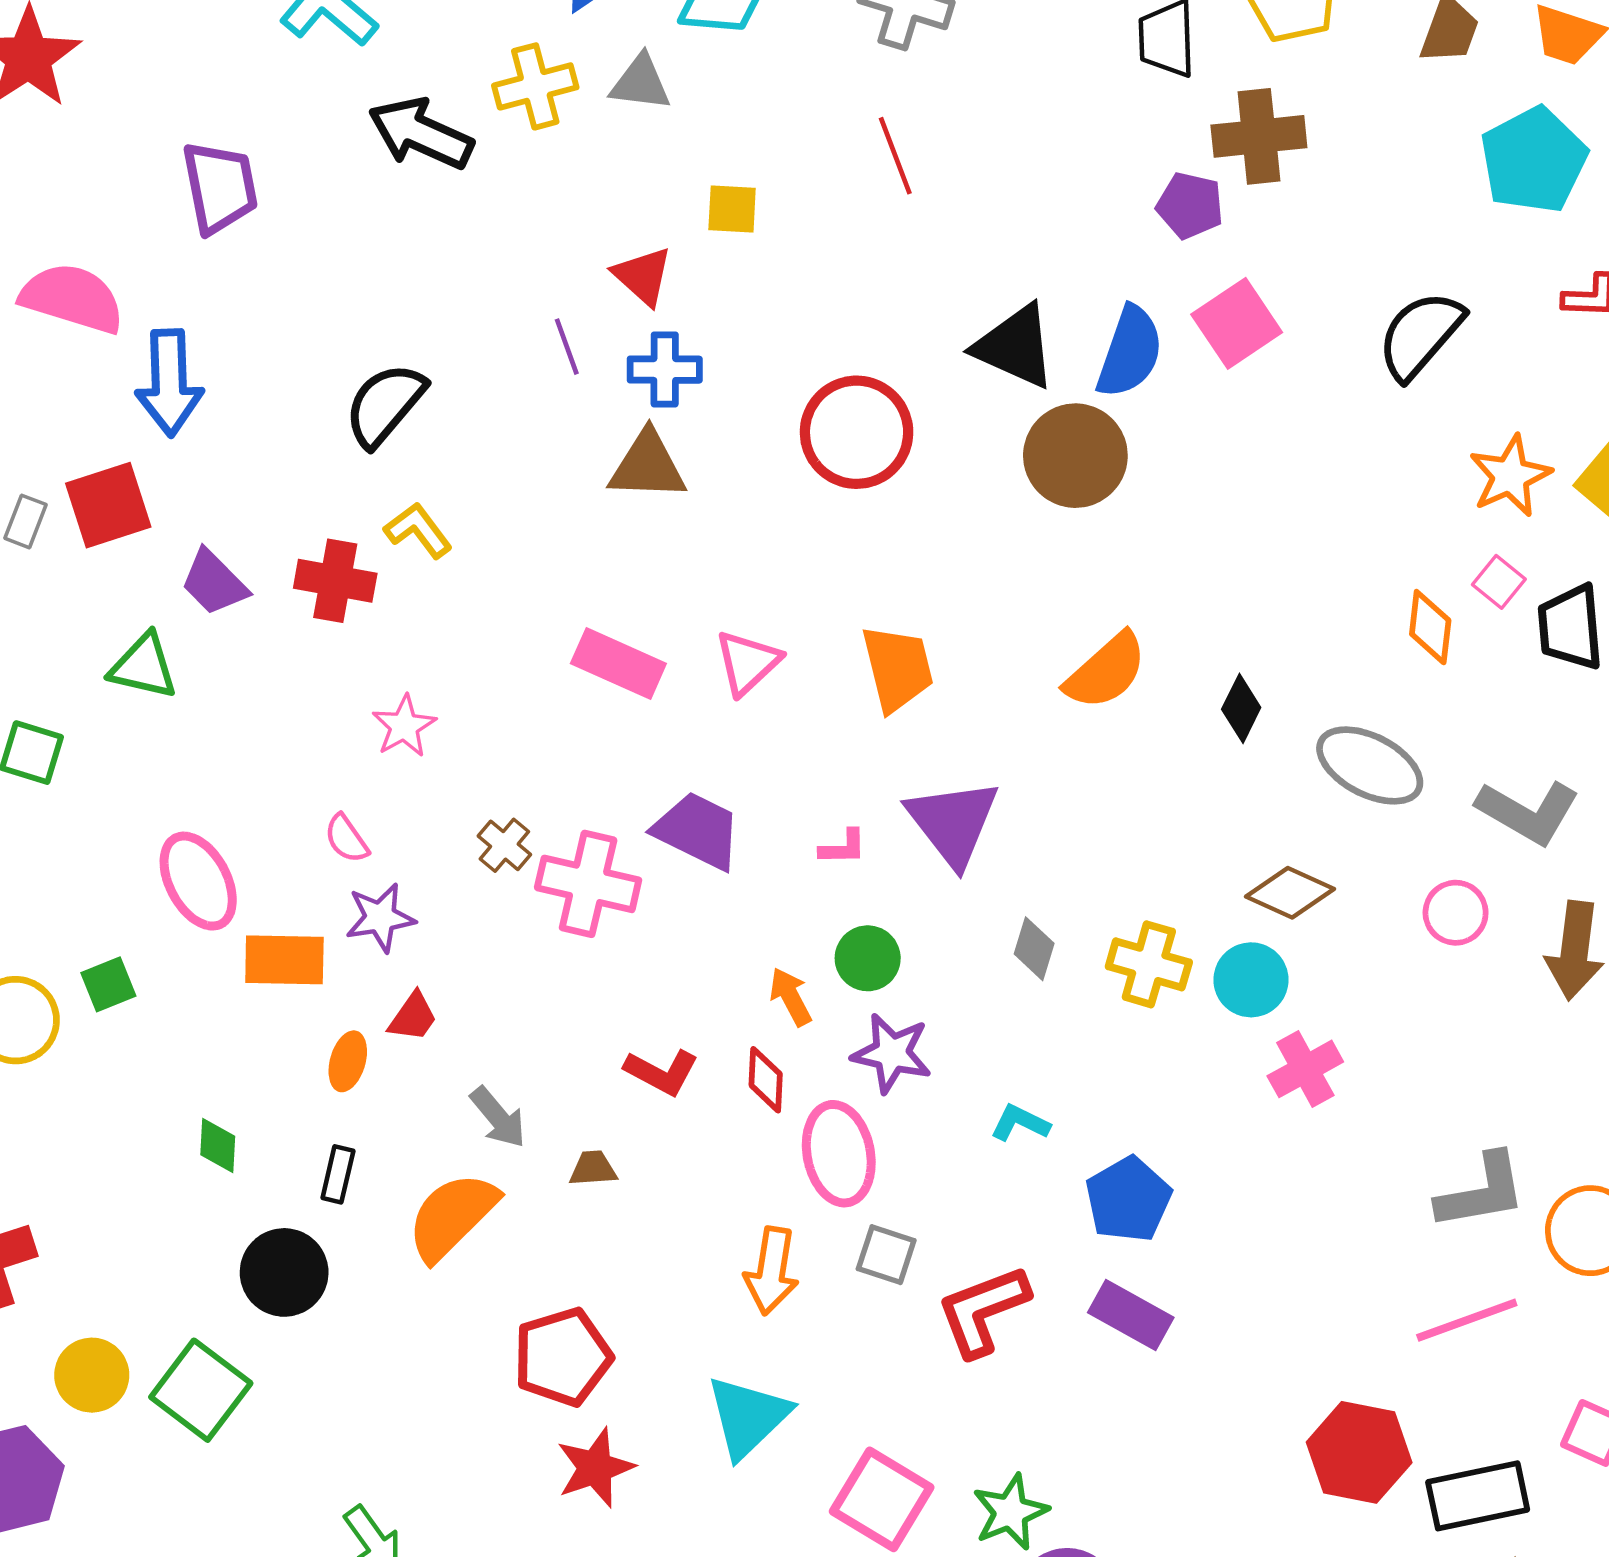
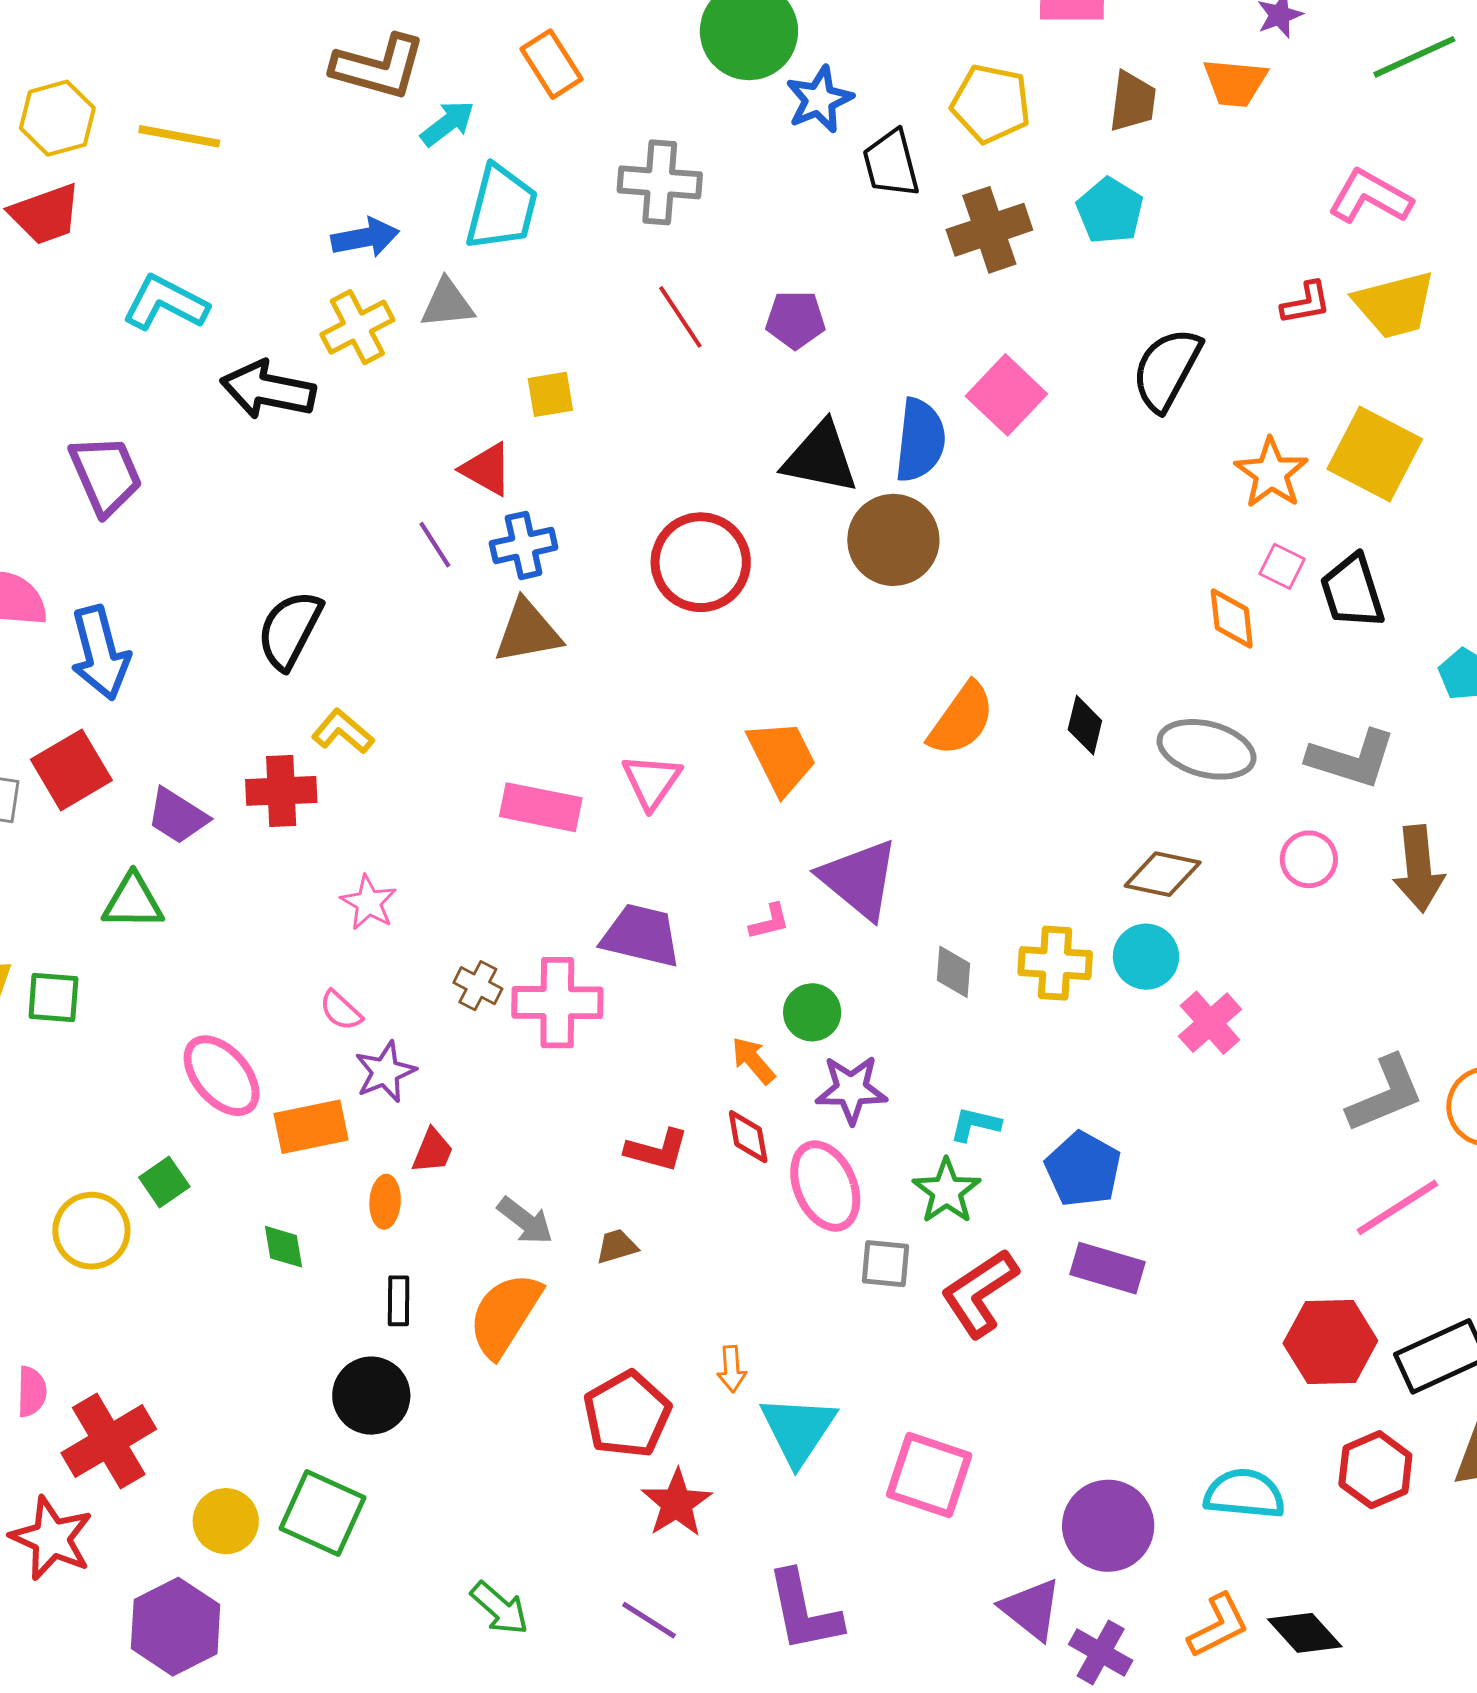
cyan pentagon: (1534, 160) -> (1110, 211), moved, size x0.7
purple pentagon: (1190, 205) -> (795, 320), moved
green diamond: (218, 1146) -> (284, 1247), moved
orange arrow: (771, 1271) -> (732, 1369), moved, size x0.6
green star: (1010, 1512) -> (947, 1191), moved

